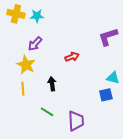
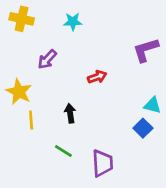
cyan star: (37, 16) -> (73, 22), moved
yellow star: (26, 65) -> (19, 92), moved
blue square: (106, 95) -> (143, 128), turned -32

